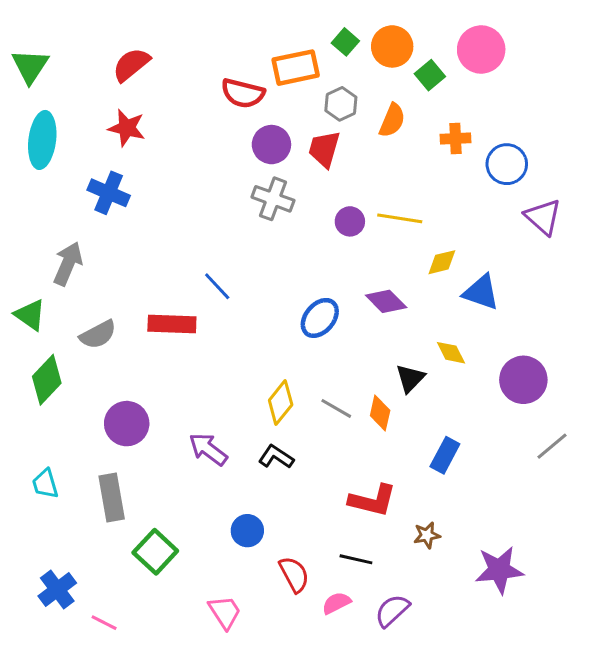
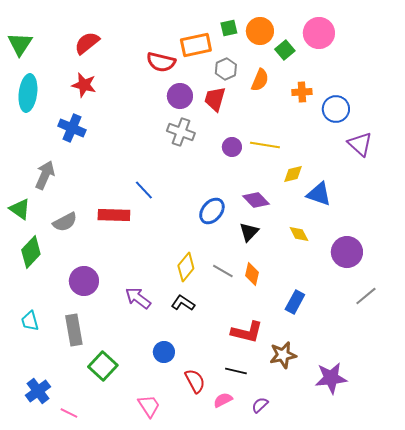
green square: (345, 42) -> (229, 28), turned 36
black triangle: (410, 378) -> (249, 232), moved
brown star: (427, 535) -> (283, 355), size x1.5
purple semicircle: (392, 611) -> (260, 405), size x0.7

